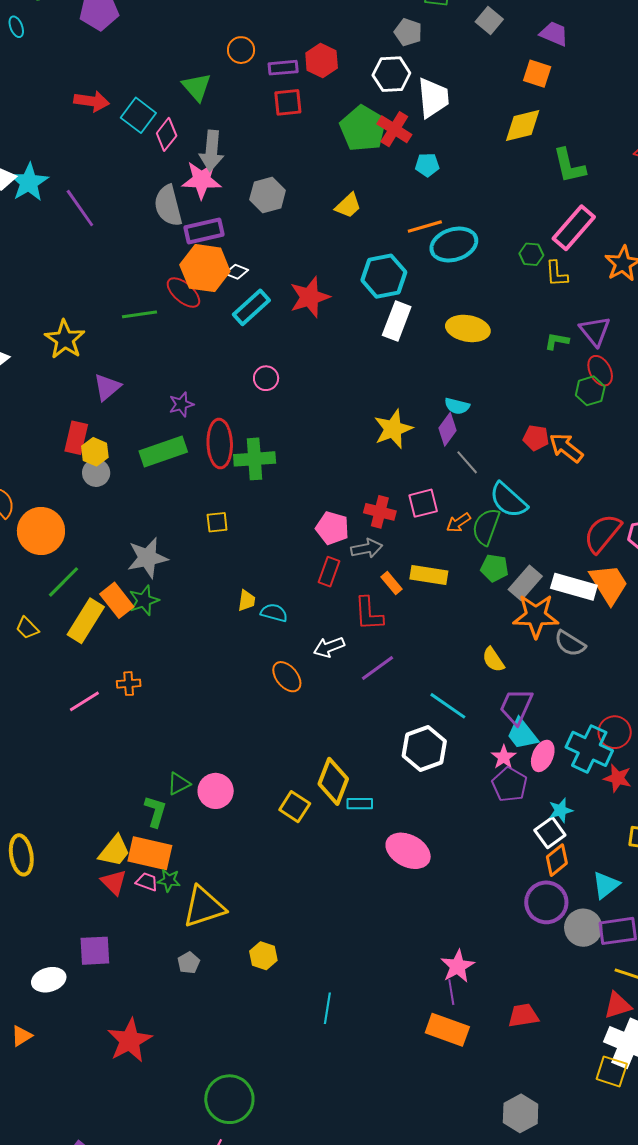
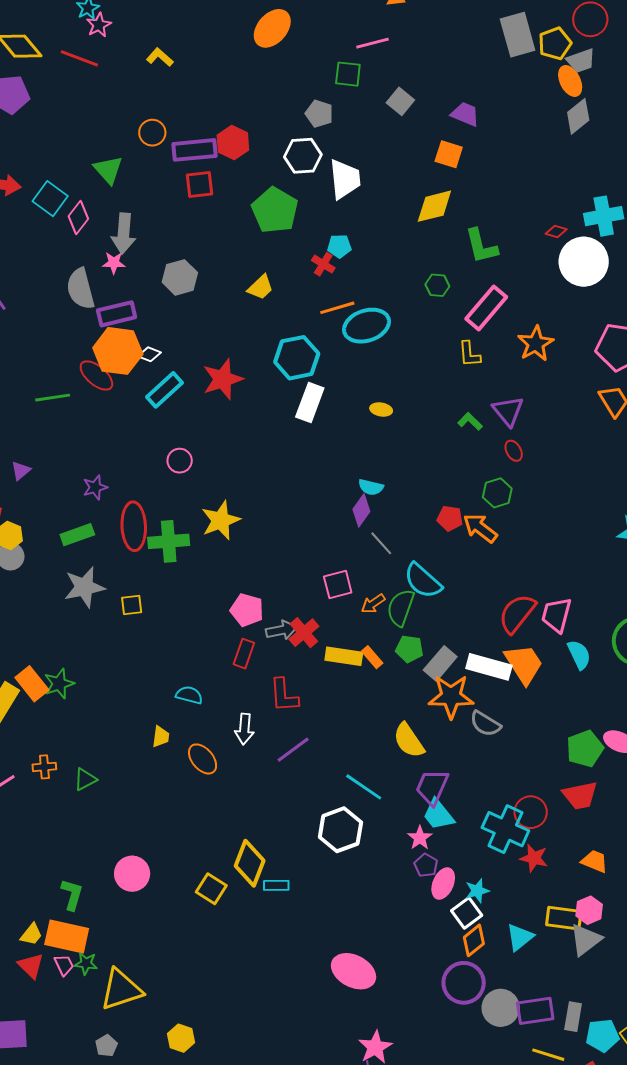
purple rectangle: (283, 68) -> (195, 150), size x1.5
red cross: (394, 129) -> (323, 264), moved, size x0.7
pink star: (202, 180) -> (114, 263), size x0.6
green hexagon: (531, 254) -> (437, 285), moved
yellow ellipse: (468, 328) -> (381, 409), size x0.5
green L-shape: (557, 341) -> (470, 421), turned 35
red ellipse: (600, 371) -> (514, 451), size x0.7
purple triangle: (107, 387) -> (21, 471), size x0.7
green hexagon: (590, 391) -> (497, 493), moved
yellow star: (393, 429) -> (221, 520), moved
green rectangle: (163, 452) -> (77, 535), size x0.7
red cross: (380, 512) -> (304, 633), moved, turned 36
gray star: (147, 558) -> (84, 587), moved
orange rectangle: (392, 583) -> (372, 657), moved
yellow trapezoid: (247, 601) -> (161, 737), moved
white arrow: (329, 647) -> (244, 729), turned -64
yellow semicircle: (493, 660) -> (409, 740), size x1.4
pink ellipse: (543, 756) -> (443, 884), moved
green triangle: (179, 784) -> (85, 779), moved
purple pentagon: (510, 785) -> (426, 865), size x0.7
yellow trapezoid: (114, 851) -> (31, 934), size x0.7
pink ellipse: (408, 851) -> (354, 971), moved
pink trapezoid: (147, 882) -> (64, 965), turned 45
cyan triangle: (606, 885) -> (520, 937), moved

